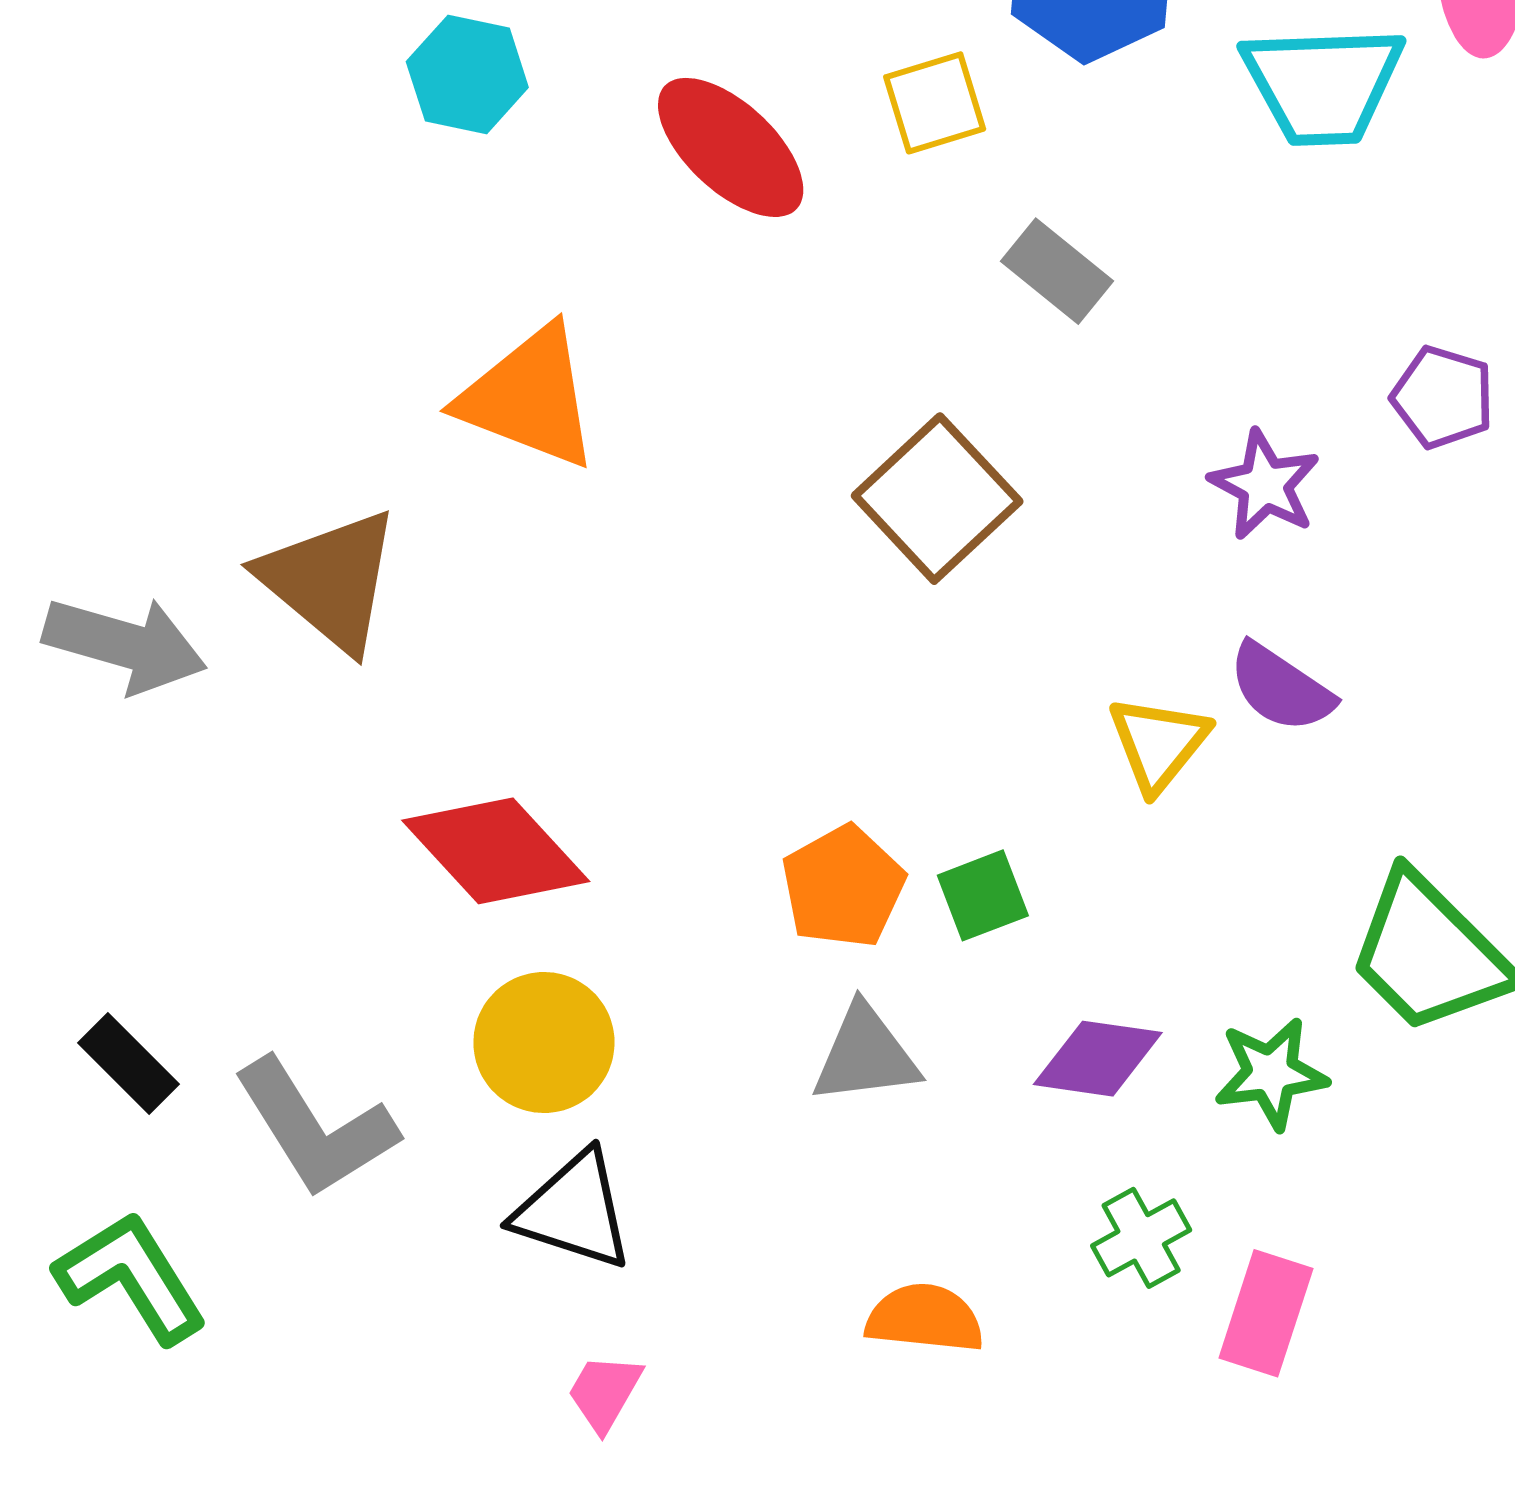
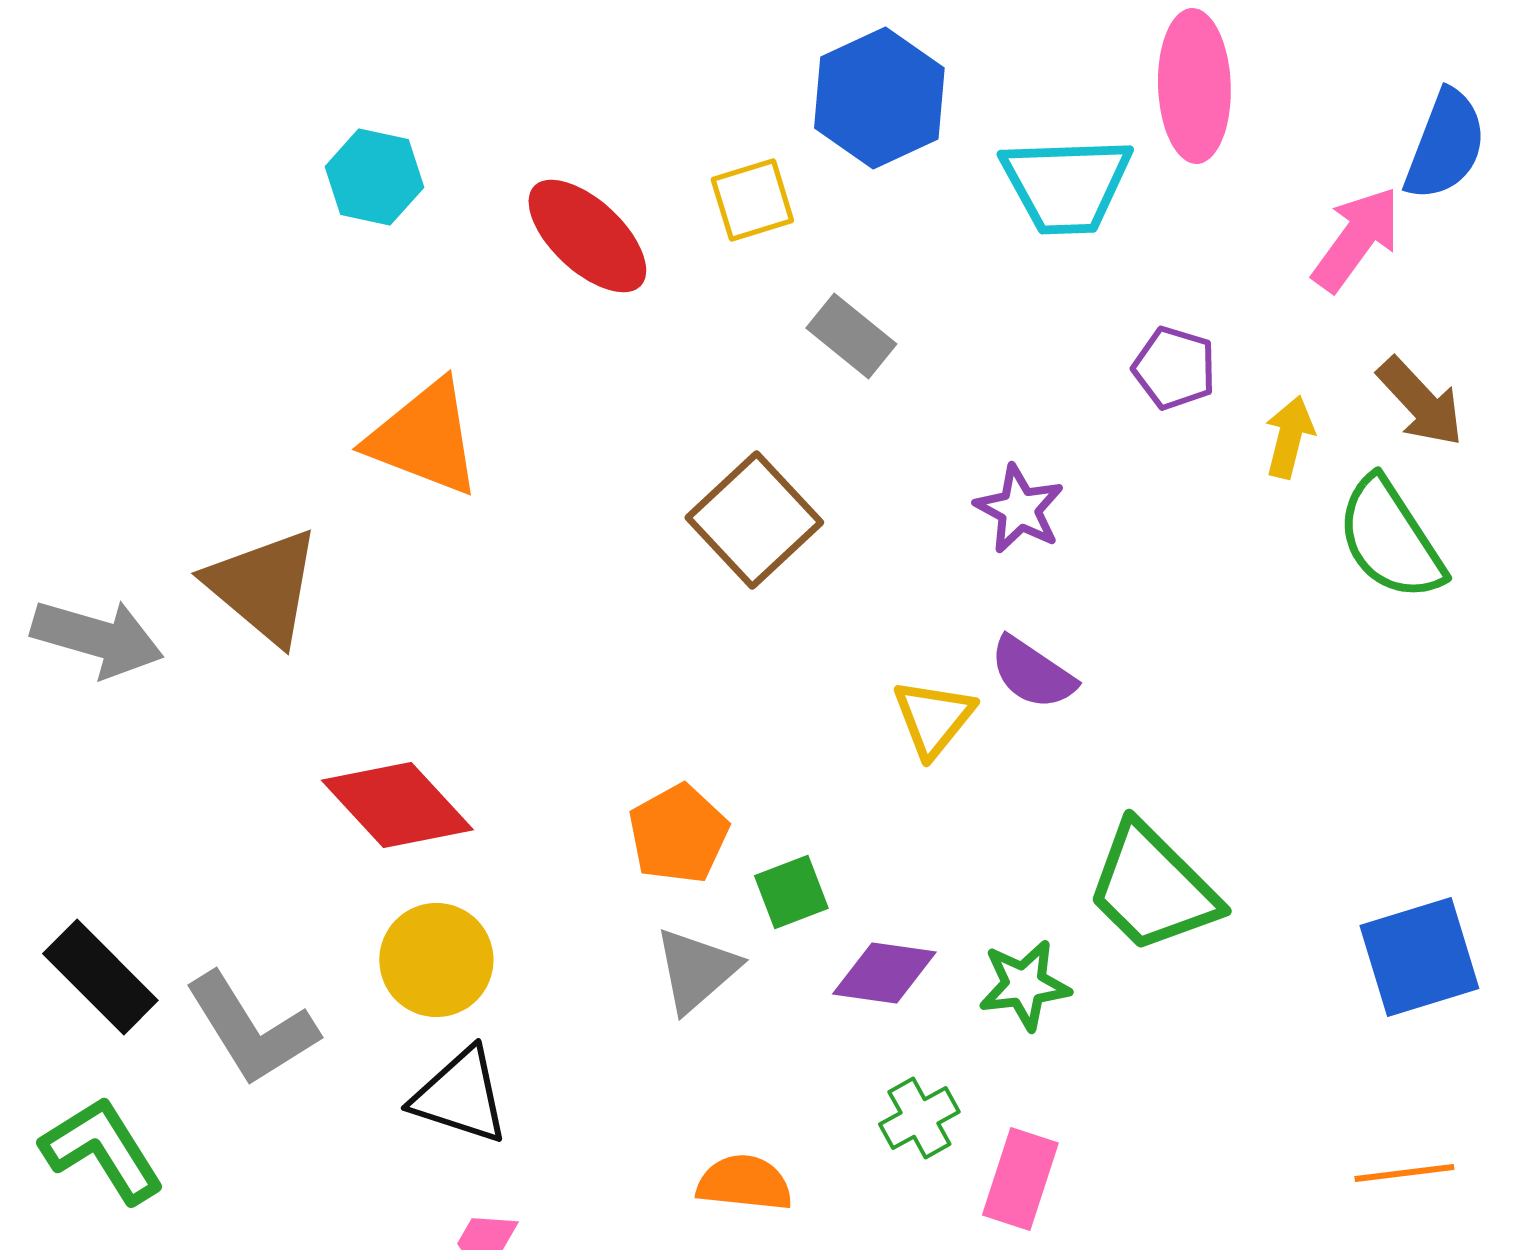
purple pentagon: (1443, 397) -> (1174, 368), moved
green square: (983, 895) -> (791, 892), moved
gray triangle: (865, 1055) -> (696, 970), turned -34
black rectangle: (129, 1064) -> (100, 977), size x1.4

